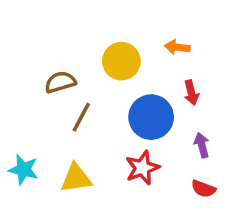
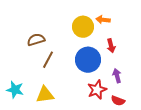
yellow circle: (121, 61) -> (83, 27), moved
red star: (142, 168) -> (97, 90), moved

